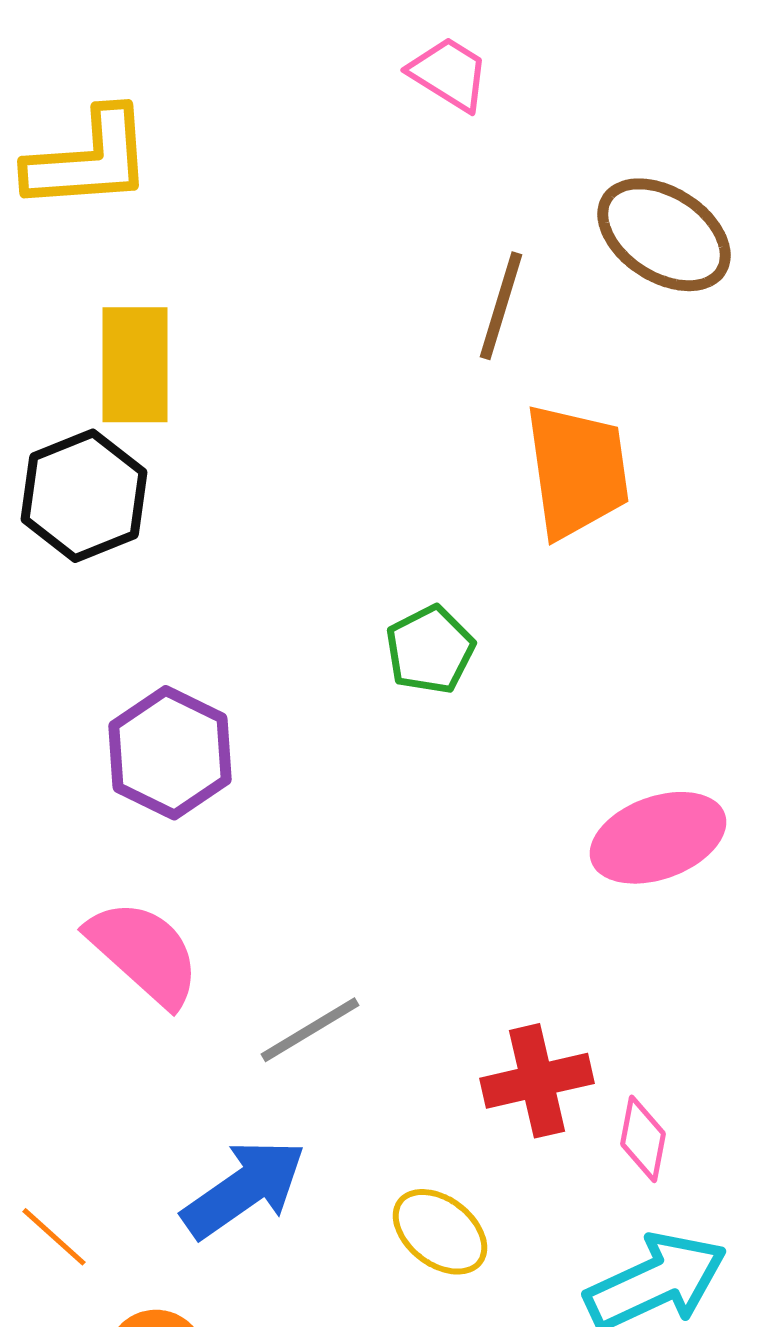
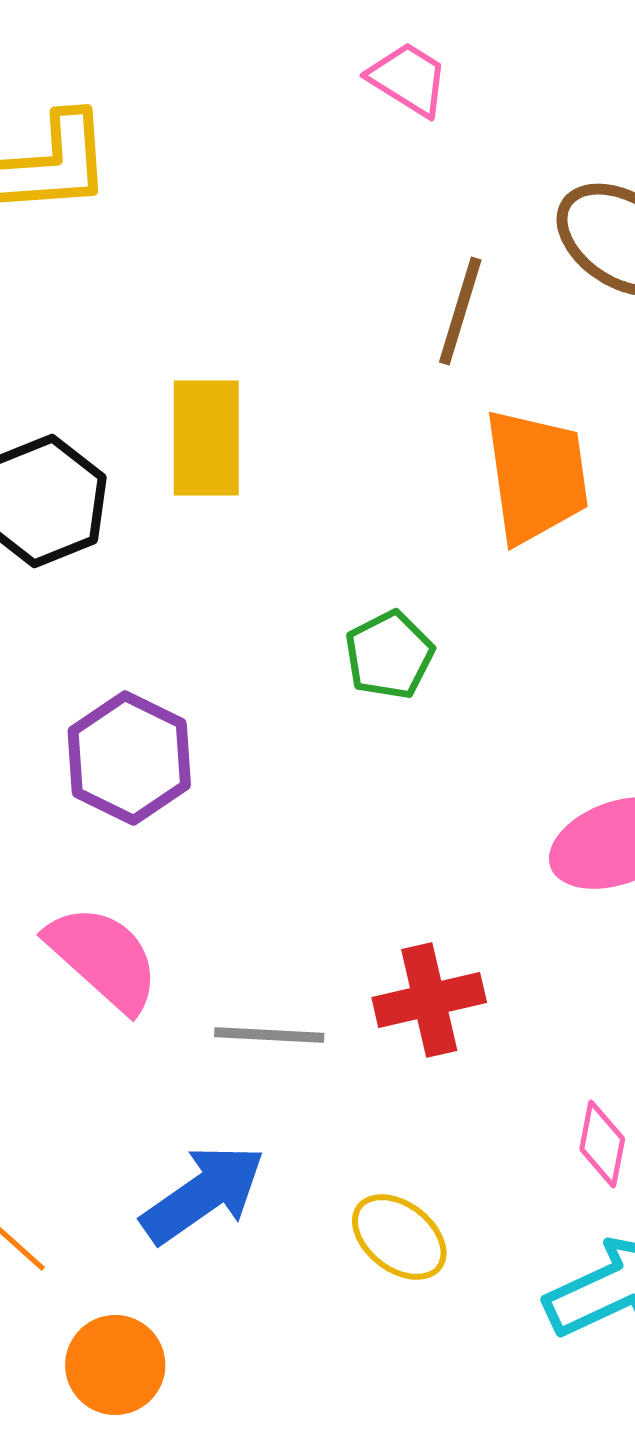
yellow rectangle: (135, 365) -> (206, 438), moved
gray line: (310, 1030) -> (269, 1035), turned 34
red cross: (537, 1081) -> (429, 1000), moved

